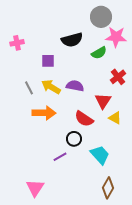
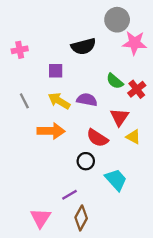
green semicircle: (99, 53) -> (115, 81), moved, turned 70
gray line: (29, 88) -> (24, 101), moved
purple line: (60, 157) -> (70, 195), moved
brown diamond: (108, 188) -> (81, 218), moved

